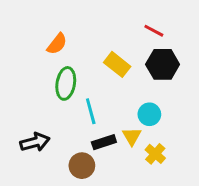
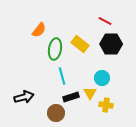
green ellipse: (66, 83) -> (55, 49), moved
yellow cross: (155, 154) -> (106, 105), turned -32

